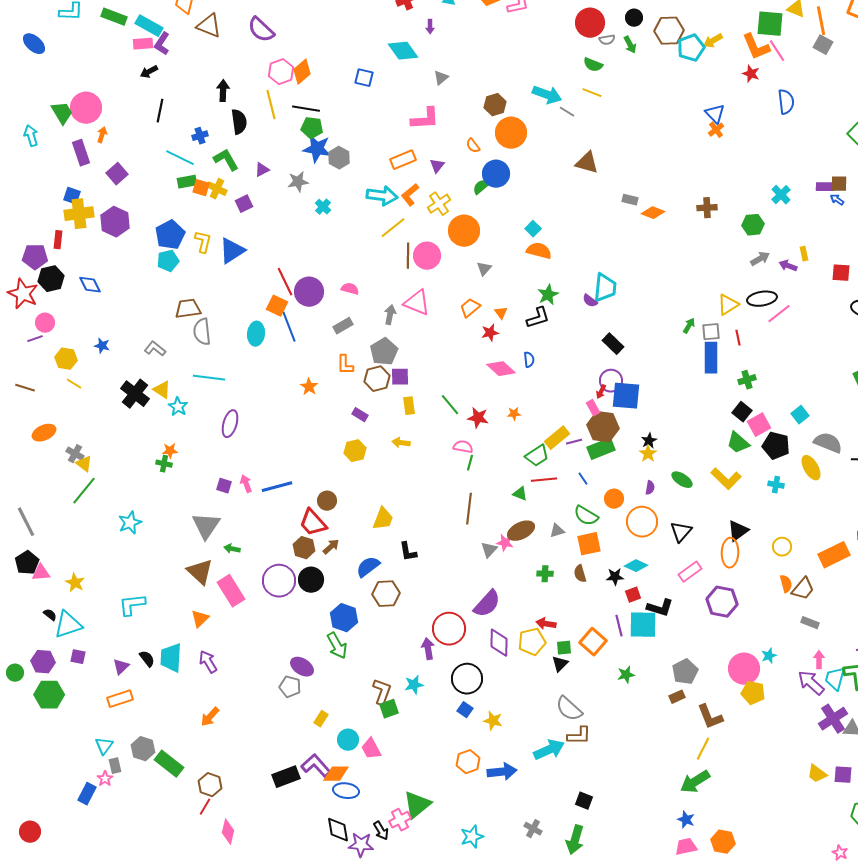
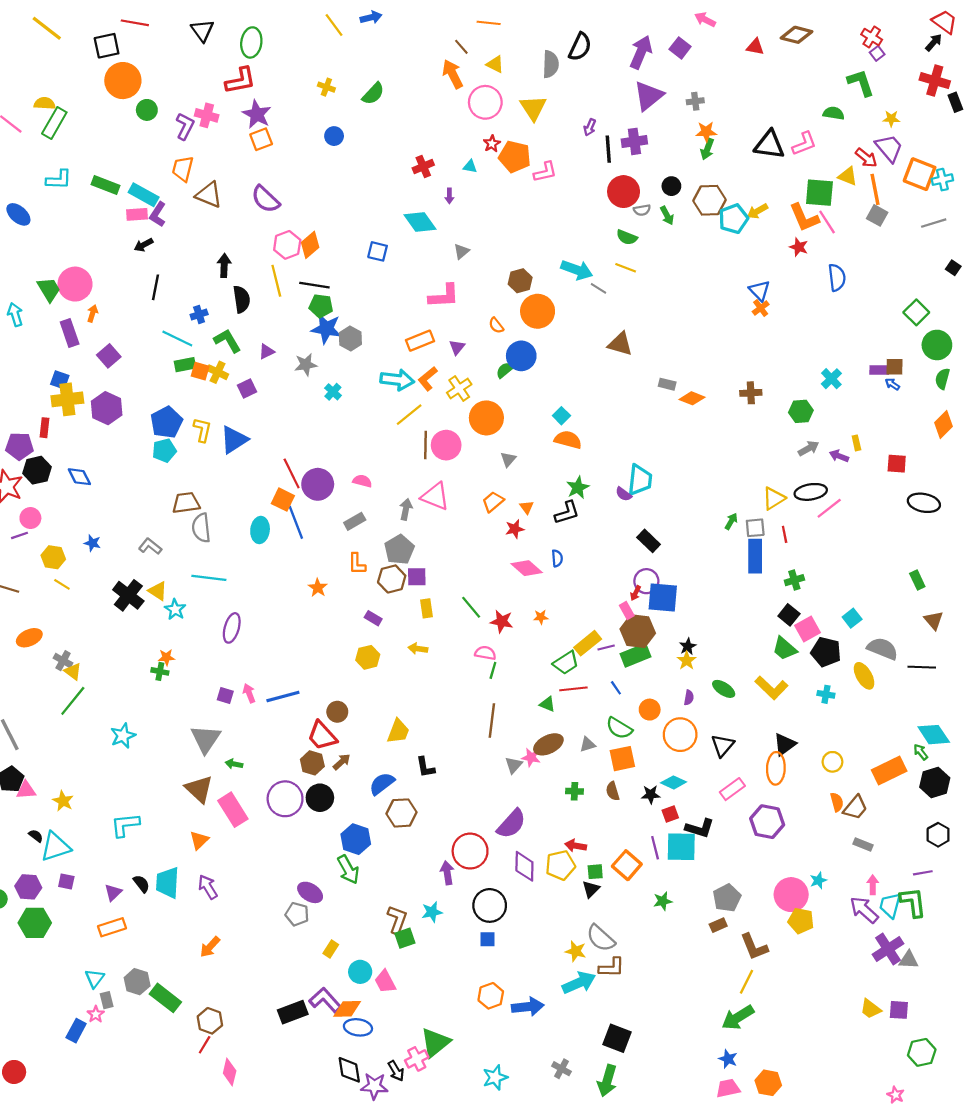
blue square: (465, 710) -> (487, 939), turned -35
yellow star: (493, 721) -> (576, 951), moved
black square: (584, 801) -> (617, 1038), size x1.5

